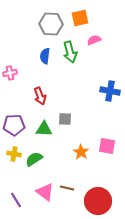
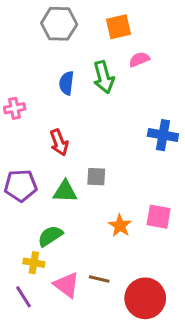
gray hexagon: (51, 24) -> (59, 24), moved
yellow cross: (14, 154) -> (34, 263), moved

